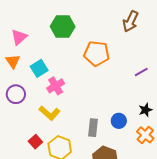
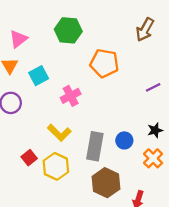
pink cross: (56, 86) -> (71, 96), moved
yellow L-shape: (50, 113) -> (59, 133), moved
gray rectangle: (93, 128) -> (95, 146), size x1.4

